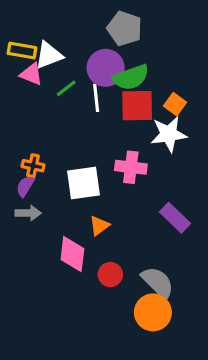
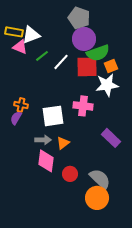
purple circle: (106, 68) -> (84, 39), moved
green semicircle: (131, 77) -> (98, 53), moved
white line: (96, 98) -> (61, 62), turned 48
orange square: (175, 104) -> (111, 66), turned 32
gray arrow: (28, 213) -> (43, 140), moved

